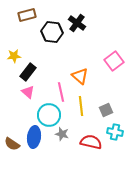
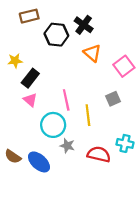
orange triangle: (80, 76) -> (92, 53), moved
gray square: (106, 110) -> (113, 99), moved
blue ellipse: (34, 137) -> (39, 162), moved, turned -55

